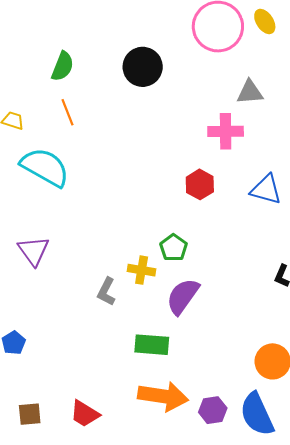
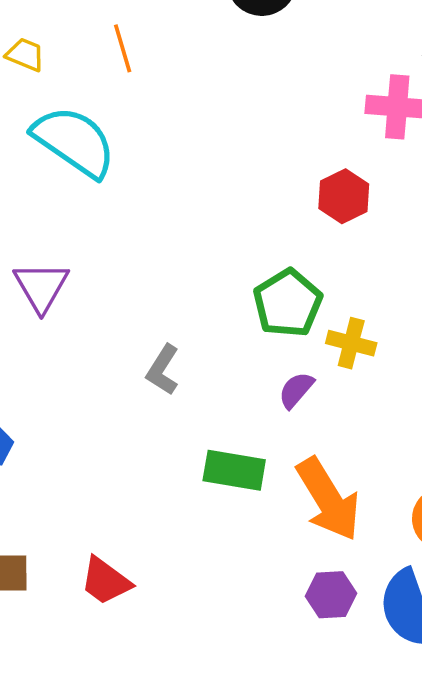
green pentagon: (174, 248) -> (288, 303), size x1.4
yellow cross: (142, 270) -> (351, 343), moved
purple semicircle: (183, 296) -> (296, 390), size x0.6
orange arrow: (163, 396) -> (328, 499), moved, turned 45

